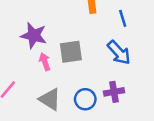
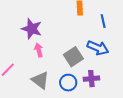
gray square: (71, 52) -> (73, 57), moved, turned -30
blue arrow: (119, 53) -> (98, 48), turned -30

